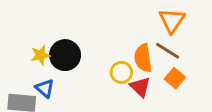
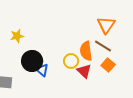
yellow star: (40, 55) -> (17, 36), moved
black circle: (65, 55) -> (32, 61), moved
blue triangle: (45, 88) -> (42, 70), moved

